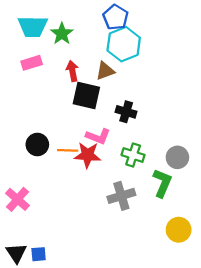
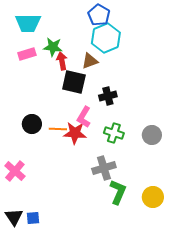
green star: (62, 34) -> (53, 47), moved, turned -30
black cross: (126, 112) -> (108, 96), turned -30
pink L-shape: (98, 136) -> (84, 117), turned 100
green L-shape: (162, 183) -> (118, 192), moved

